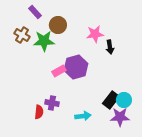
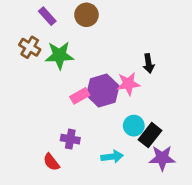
brown circle: (58, 25) -> (86, 15), moved
pink star: (95, 34) -> (128, 84), moved
cyan circle: (124, 100) -> (134, 126), moved
red semicircle: (39, 112) -> (51, 162), moved, turned 136

